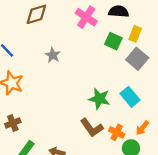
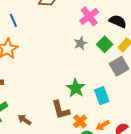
gray star: (53, 55) -> (80, 43), moved

